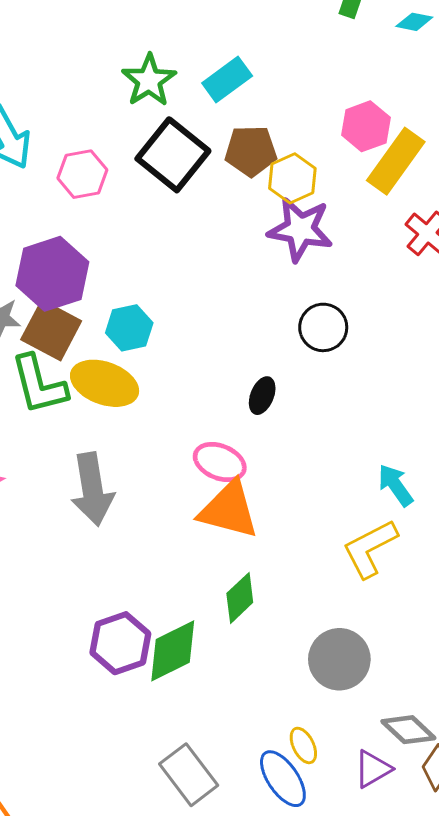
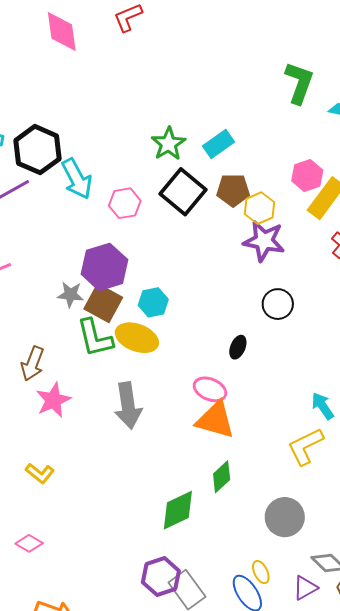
purple hexagon: (120, 643) -> (161, 577), moved

